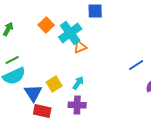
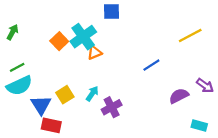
orange square: (46, 25) -> (59, 41), moved
blue line: (136, 65) -> (151, 65), moved
purple cross: (77, 105) -> (112, 107), moved, turned -30

